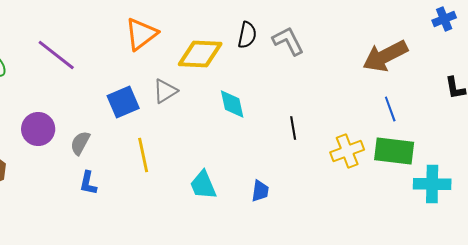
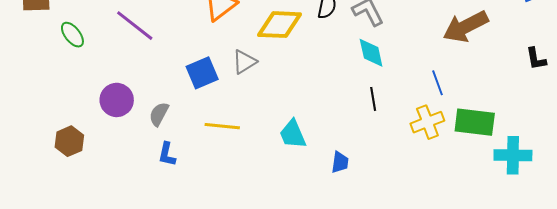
cyan diamond: (232, 104) -> (371, 53), moved
blue line: (390, 109) -> (437, 83), moved
yellow line: (143, 155) -> (222, 126), turned -72
cyan trapezoid: (203, 185) -> (293, 134), moved

